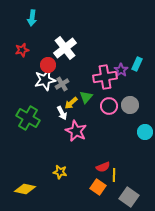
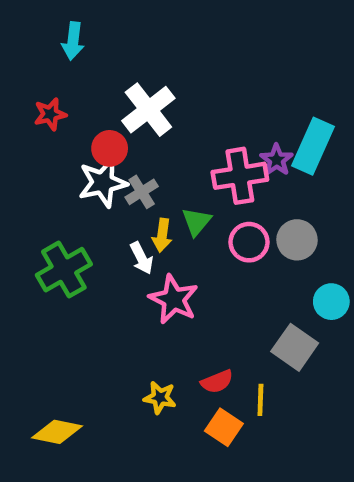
cyan rectangle: (137, 64) -> (313, 146), size x1.6
yellow arrow: (71, 103) -> (162, 235), turned -40
green cross: (28, 118) -> (64, 270), turned 30
red semicircle: (103, 167) -> (217, 382), moved
yellow star: (60, 172) -> (160, 398), moved
gray square: (129, 197) -> (295, 347), moved

